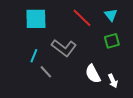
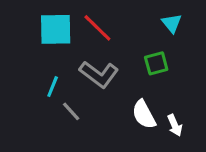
red line: (82, 18) -> (97, 28), moved
green square: (112, 41) -> (156, 63), moved

